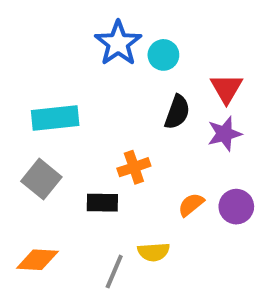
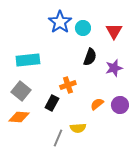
red triangle: (226, 88) -> (114, 31), moved
black rectangle: (102, 203) -> (52, 103), turned -63
orange diamond: (37, 260) -> (19, 117), moved

